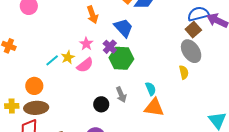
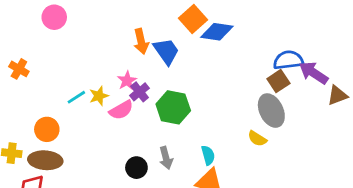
blue trapezoid: (123, 28) -> (166, 51), moved
purple cross: (110, 47) -> (140, 92), moved
yellow semicircle: (184, 72) -> (257, 139), turned 128

